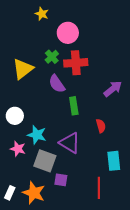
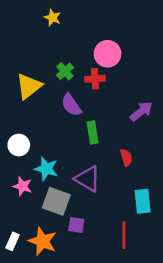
pink circle: (68, 33) -> (108, 54), moved
red cross: (76, 63) -> (95, 79), size x0.7

